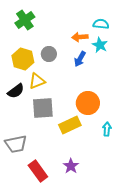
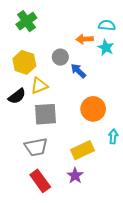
gray circle: (49, 54) -> (60, 57), moved
blue arrow: (80, 59) -> (78, 71), moved, turned 105
yellow rectangle: (70, 125) -> (83, 150), moved
gray trapezoid: (16, 144) -> (36, 147), moved

